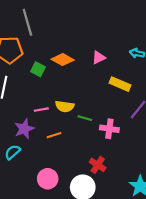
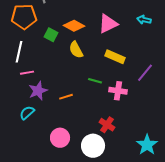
pink triangle: (99, 57) -> (108, 24), size x1.5
yellow rectangle: (120, 84) -> (115, 57), moved
yellow semicircle: (65, 106) -> (76, 50), moved, turned 54
pink line: (41, 110) -> (27, 73), moved

